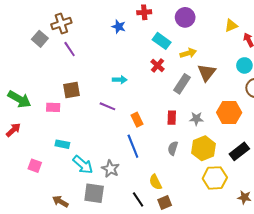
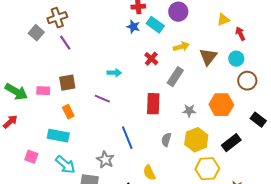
blue star: (119, 27) -> (133, 27), moved
cyan rectangle: (162, 41) -> (155, 25), moved
brown triangle: (207, 73) -> (208, 57), moved
pink rectangle: (53, 107) -> (43, 91), moved
red rectangle: (172, 118) -> (153, 104), moved, size x1.5
orange rectangle: (137, 120) -> (68, 112), moved
cyan rectangle: (62, 144) -> (58, 136), size x1.5
cyan arrow: (83, 165) -> (65, 165), moved

